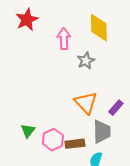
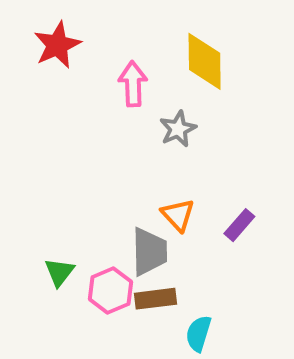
orange triangle: (86, 103) -> (178, 215), size x0.7
gray trapezoid: (102, 132) -> (149, 252), moved

